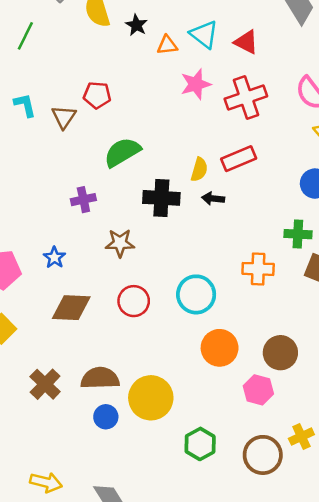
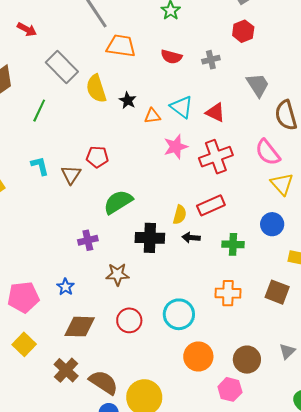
green cross: (298, 234) -> (233, 244), moved
brown semicircle: (100, 378) -> (104, 382), turned 36
brown cross: (45, 384) -> (66, 370), moved

